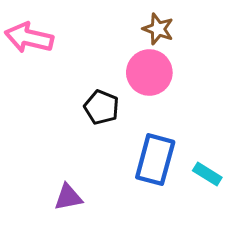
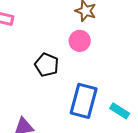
pink circle: (149, 73) -> (80, 41), size x0.7

